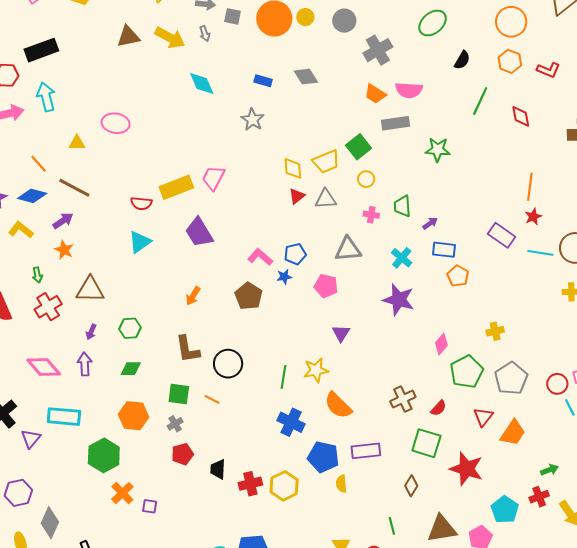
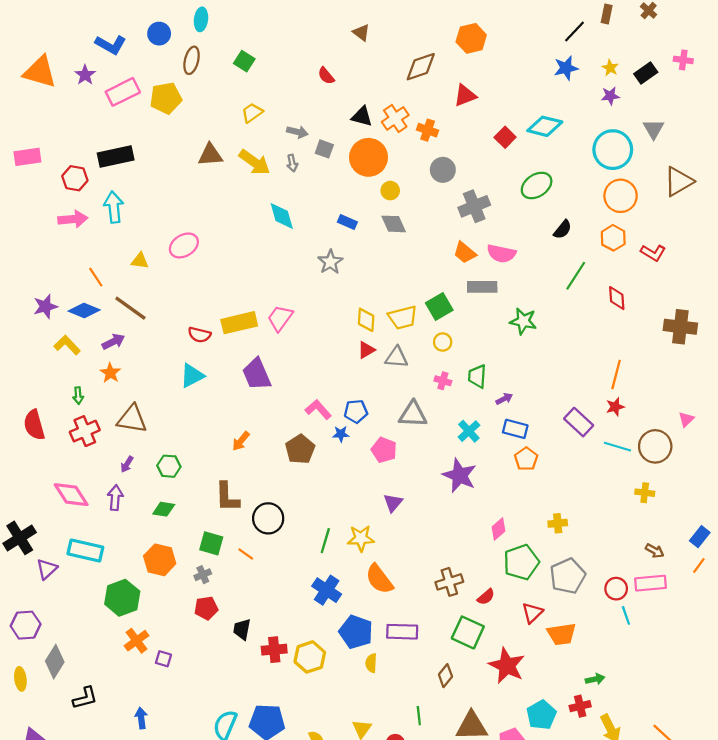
yellow circle: (305, 17) -> (390, 191), moved
pink ellipse: (116, 123) -> (184, 245), turned -48
orange trapezoid: (513, 433) -> (561, 634), turned 40

